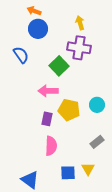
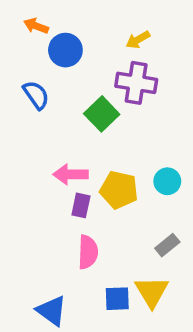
orange arrow: (34, 11) -> (36, 26), moved
yellow arrow: (80, 23) -> (138, 40), turned -104
pink arrow: (48, 91) -> (71, 174), moved
yellow triangle: (88, 169) -> (152, 292), size x1.5

